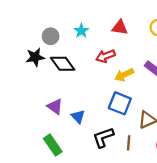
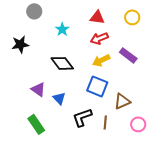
cyan star: (81, 31) -> (62, 29), moved
gray circle: (51, 36) -> (34, 11), moved
red arrow: (106, 56) -> (99, 38), moved
black diamond: (63, 64) -> (62, 63), moved

